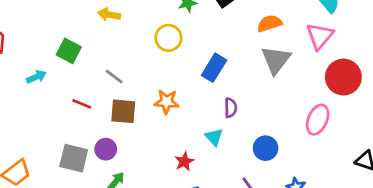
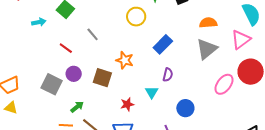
brown square: (123, 111) -> (102, 78), moved
pink ellipse: (318, 120) -> (224, 84), moved
purple circle: (106, 149) -> (74, 74), moved

